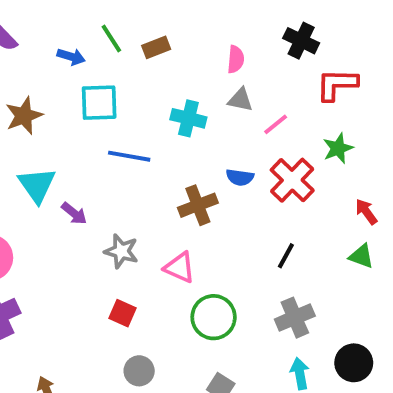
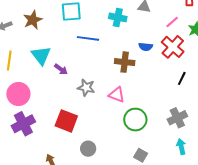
pink line: (276, 124) -> (172, 22), moved
brown cross: (198, 205) -> (125, 62), turned 30
black line: (286, 256) -> (182, 78), moved
red square: (122, 313) -> (66, 121), moved, size x1.6
gray circle: (139, 371) -> (88, 149), moved

